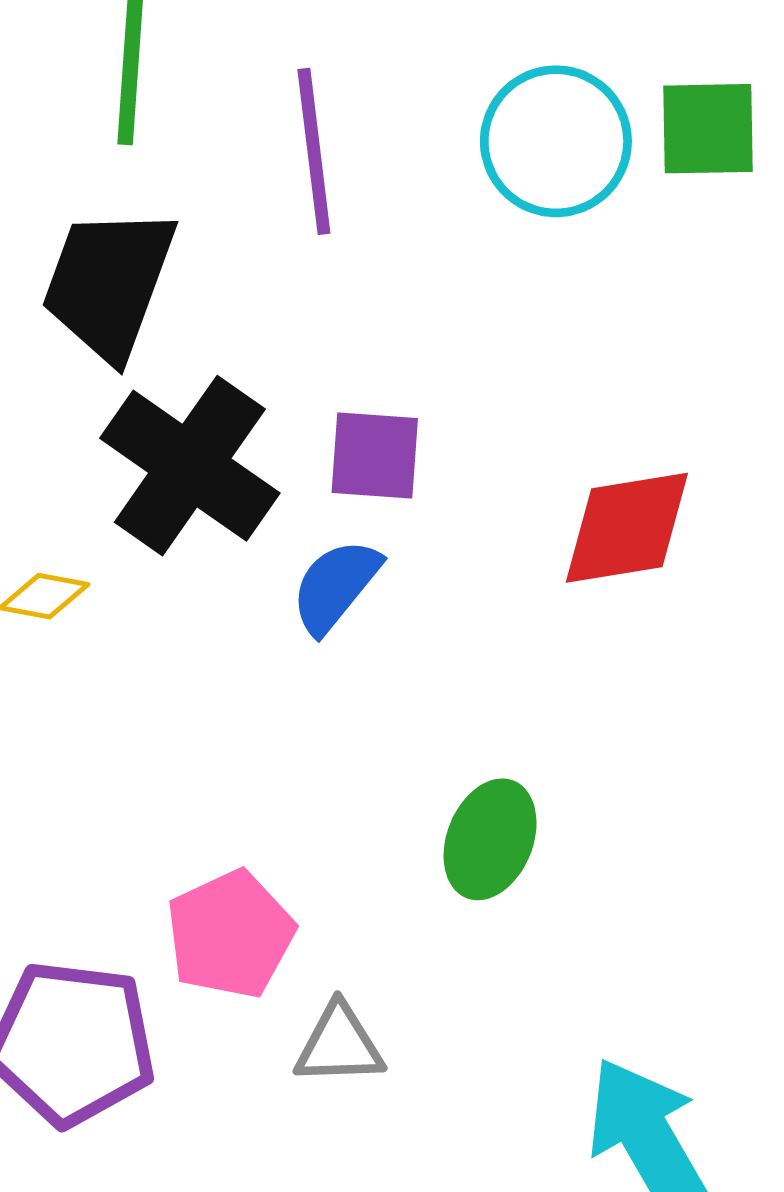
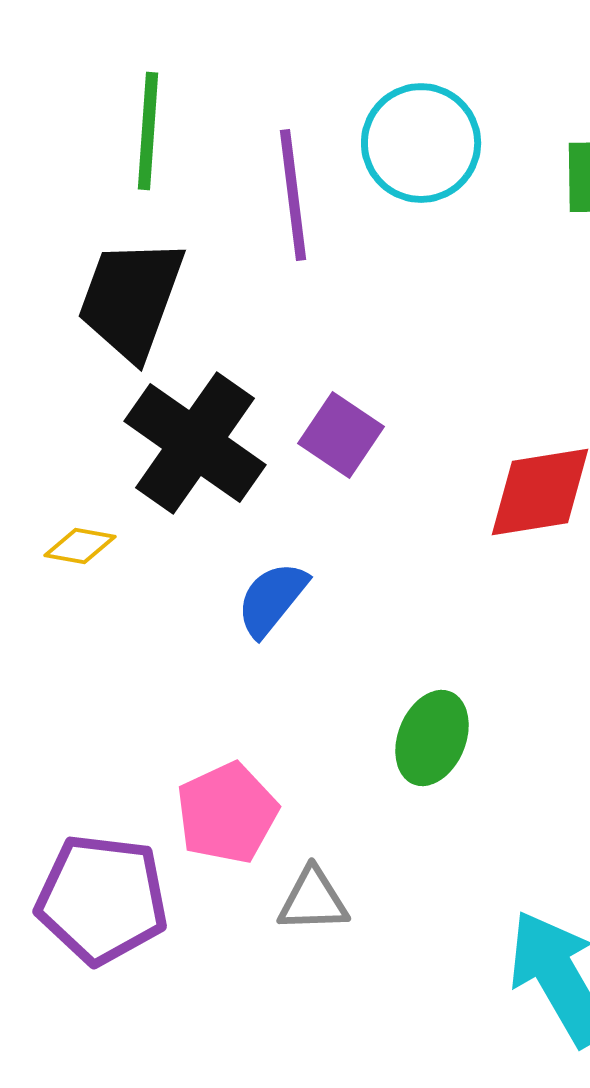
cyan circle: (556, 141) -> (421, 143), moved
purple square: (375, 456) -> (341, 435), turned 30
blue semicircle: (335, 586) -> (272, 599), moved

